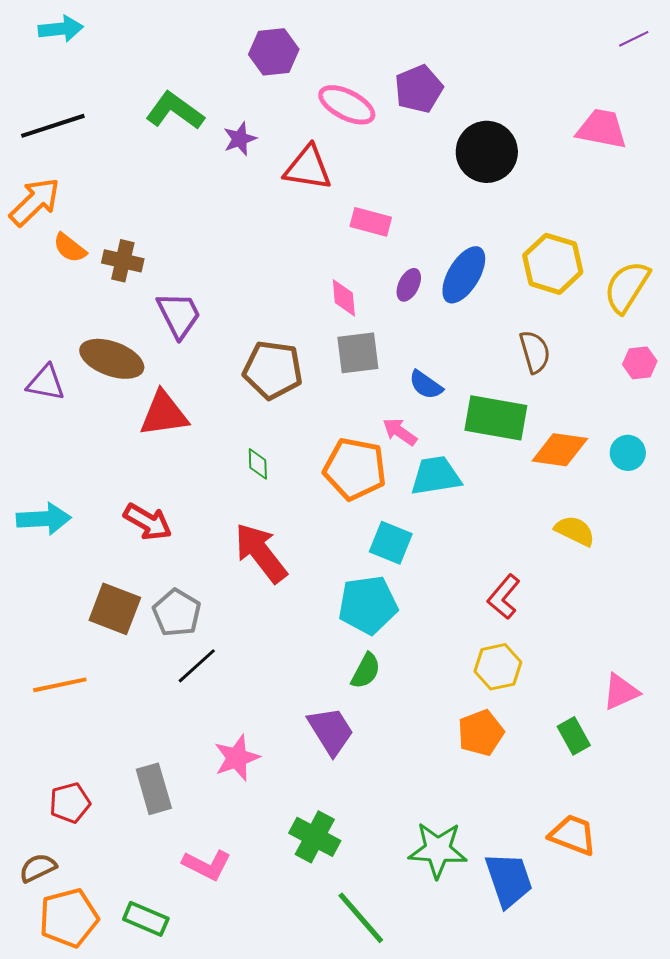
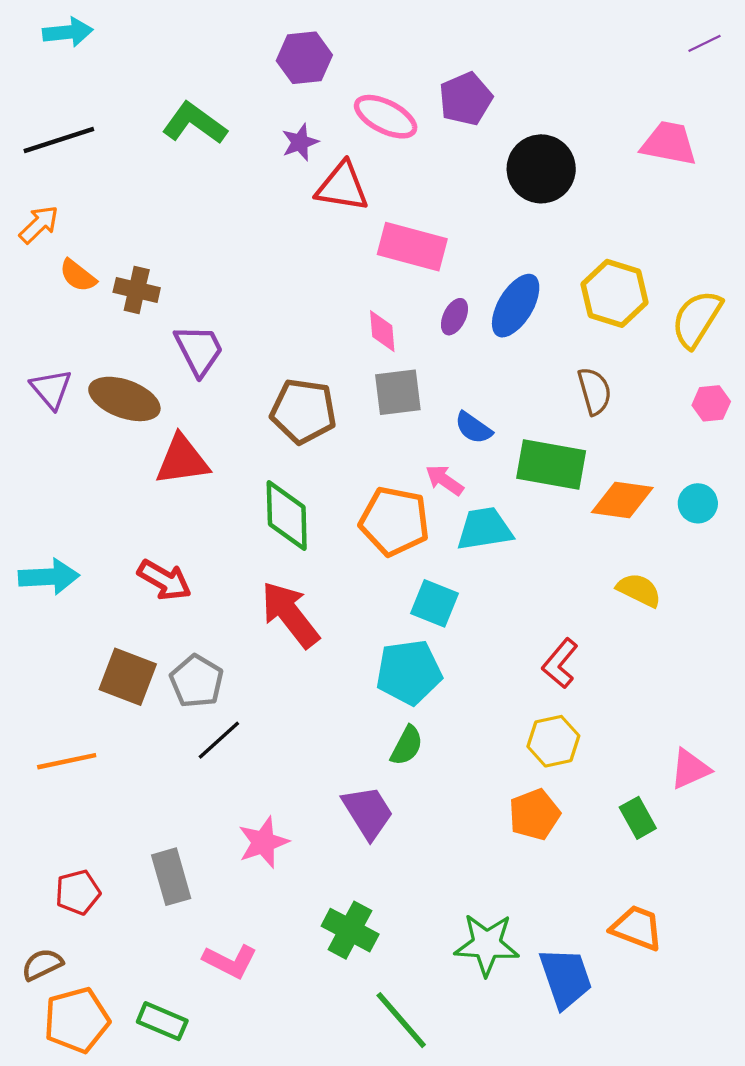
purple star: (240, 139) -> (300, 142), moved
orange arrow: (35, 202) -> (39, 224), size x0.7
pink rectangle: (371, 222) -> (412, 247), size x1.5
purple triangle: (46, 383) -> (51, 389), moved, turned 39
green diamond: (258, 464) -> (287, 516), size x2.0

